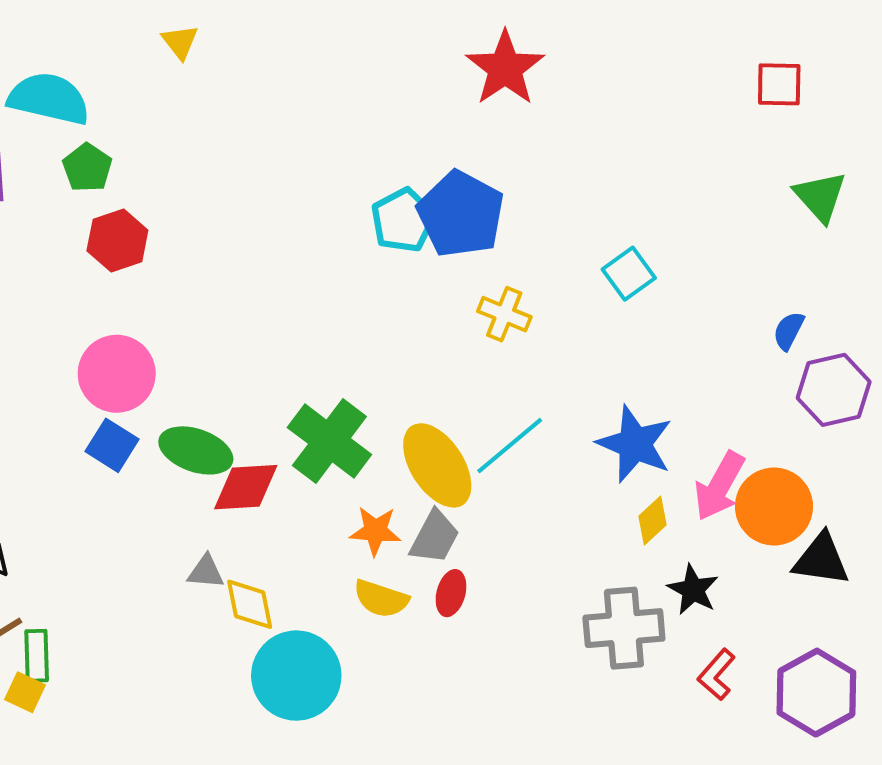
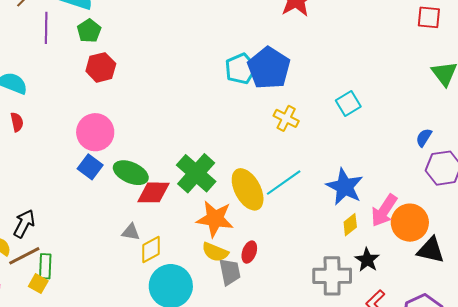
orange star: (375, 531) -> (215, 219), size x1.5
gray trapezoid: (435, 537) -> (230, 272), moved, turned -44
yellow diamond: (250, 604) -> (151, 250), turned 68

